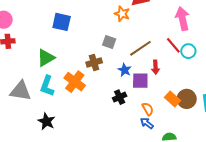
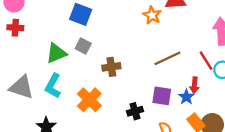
gray square: (109, 42) -> (83, 46), moved
red arrow: (155, 67) -> (194, 85), moved
blue star: (125, 70) -> (186, 97), moved
orange cross: (75, 82) -> (89, 100), moved

